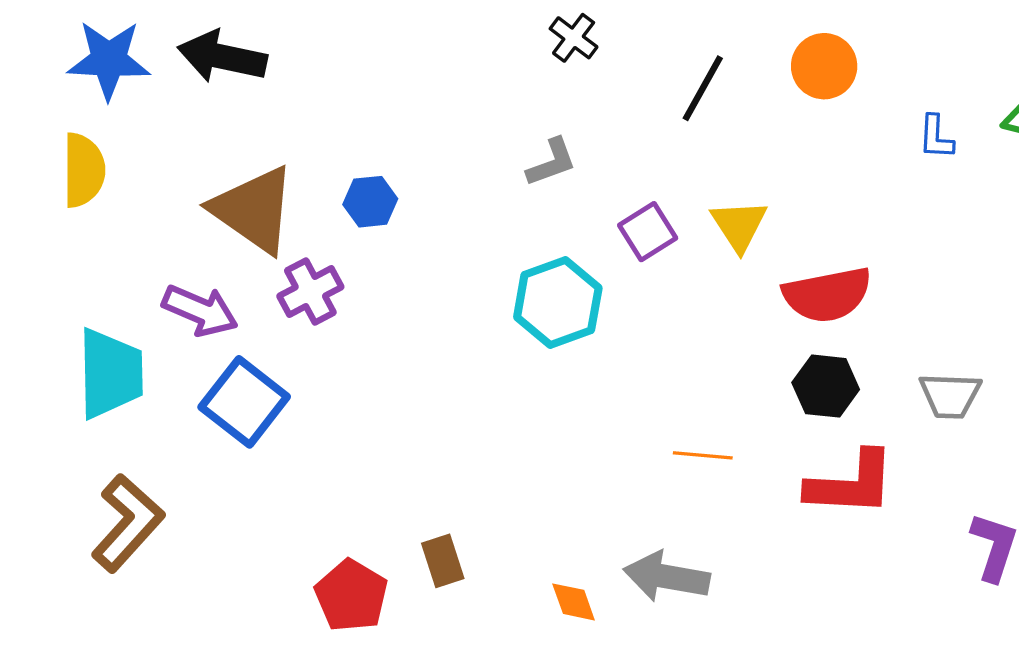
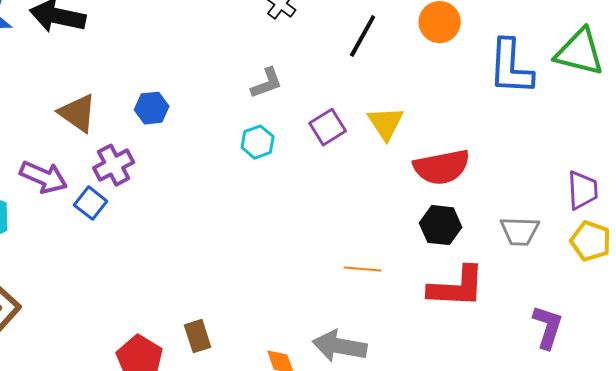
blue L-shape: (936, 137) -> (511, 67), size x2.0
brown triangle: (254, 210) -> (78, 113), size x0.7
cyan hexagon: (558, 303) -> (258, 142), moved, size x0.6
blue square: (244, 402) -> (91, 203), moved, size x0.6

